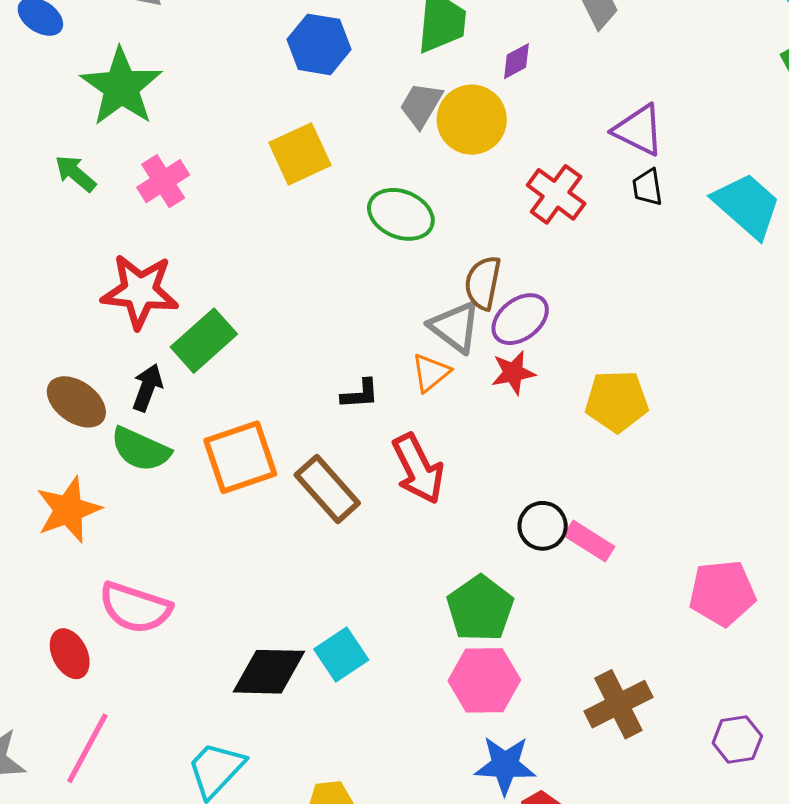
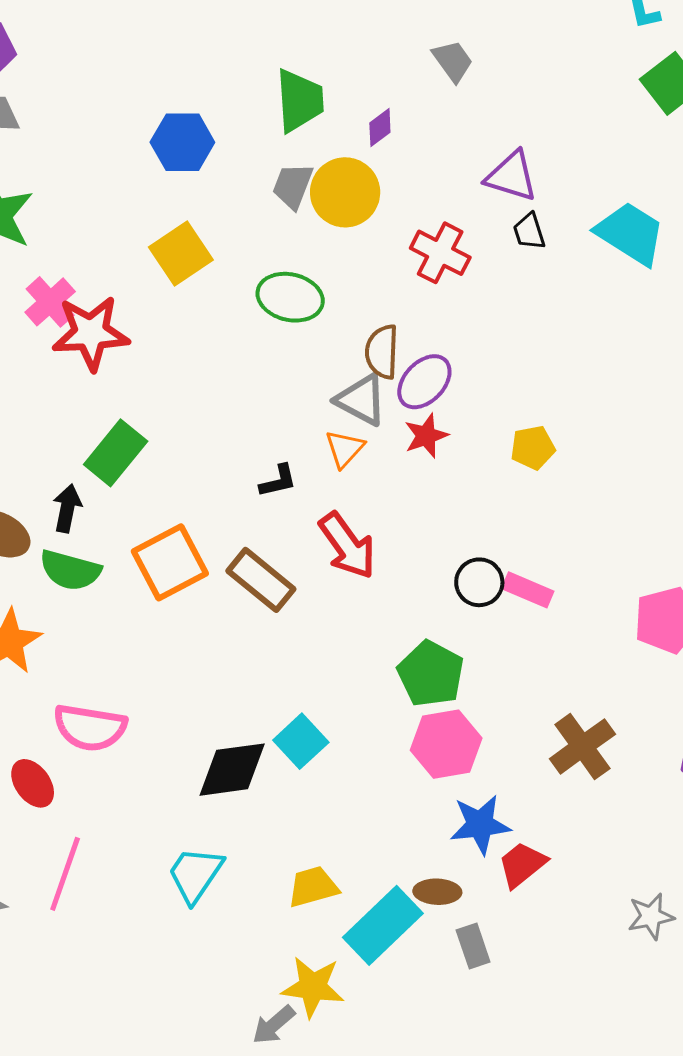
red star: (140, 291) -> (91, 333), moved
yellow pentagon: (617, 401) -> (533, 448), size x0.7

